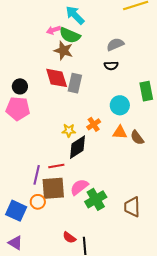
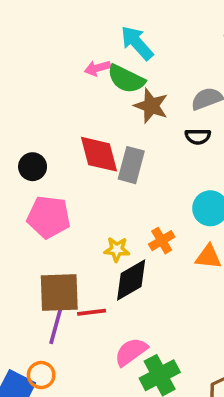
brown star: (63, 51) -> (151, 106), moved
pink pentagon: (18, 109) -> (49, 217), moved
brown square: (53, 188) -> (59, 292), moved
orange circle: (38, 202) -> (41, 375), moved

